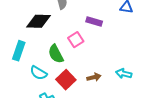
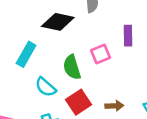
purple rectangle: (94, 22) -> (128, 36), turned 63

